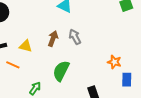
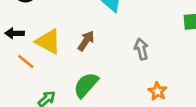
gray arrow: (75, 37) -> (141, 49), moved
yellow triangle: (26, 46) -> (48, 42), size x1.5

